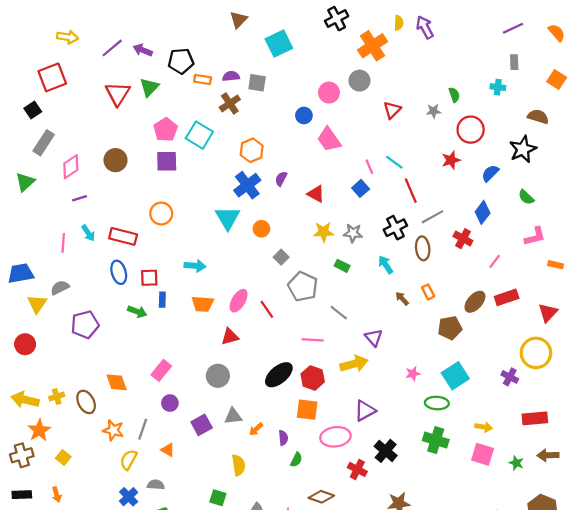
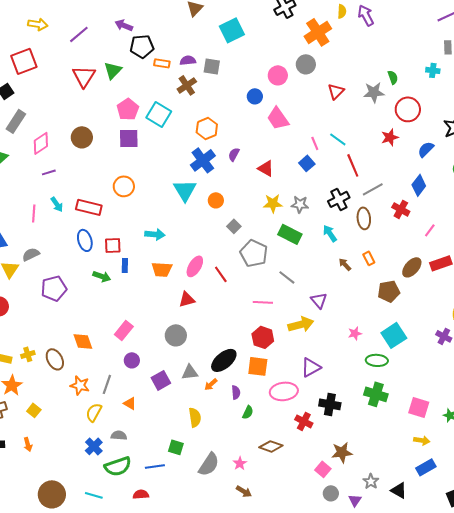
purple arrow: (143, 50) -> (124, 25), moved
gray star: (434, 111) -> (374, 92), size x1.5
green rectangle: (342, 266) -> (290, 234), size x1.6
black ellipse: (279, 375) -> (224, 360), moved
yellow arrow: (484, 427) -> (422, 440), moved
black cross: (386, 451) -> (330, 404), turned -30

